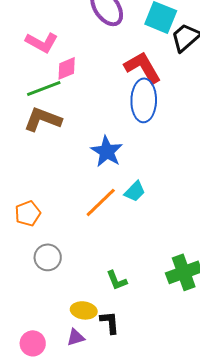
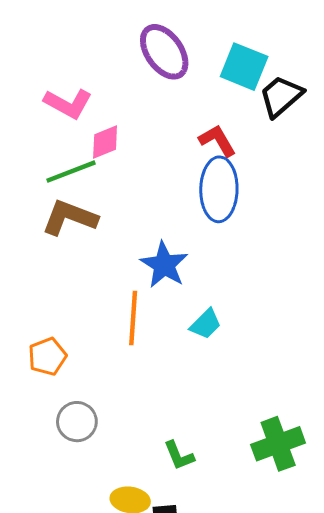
red L-shape: (143, 67) -> (217, 141), size x0.7
orange line: (101, 202) -> (133, 318), moved, turned -42

